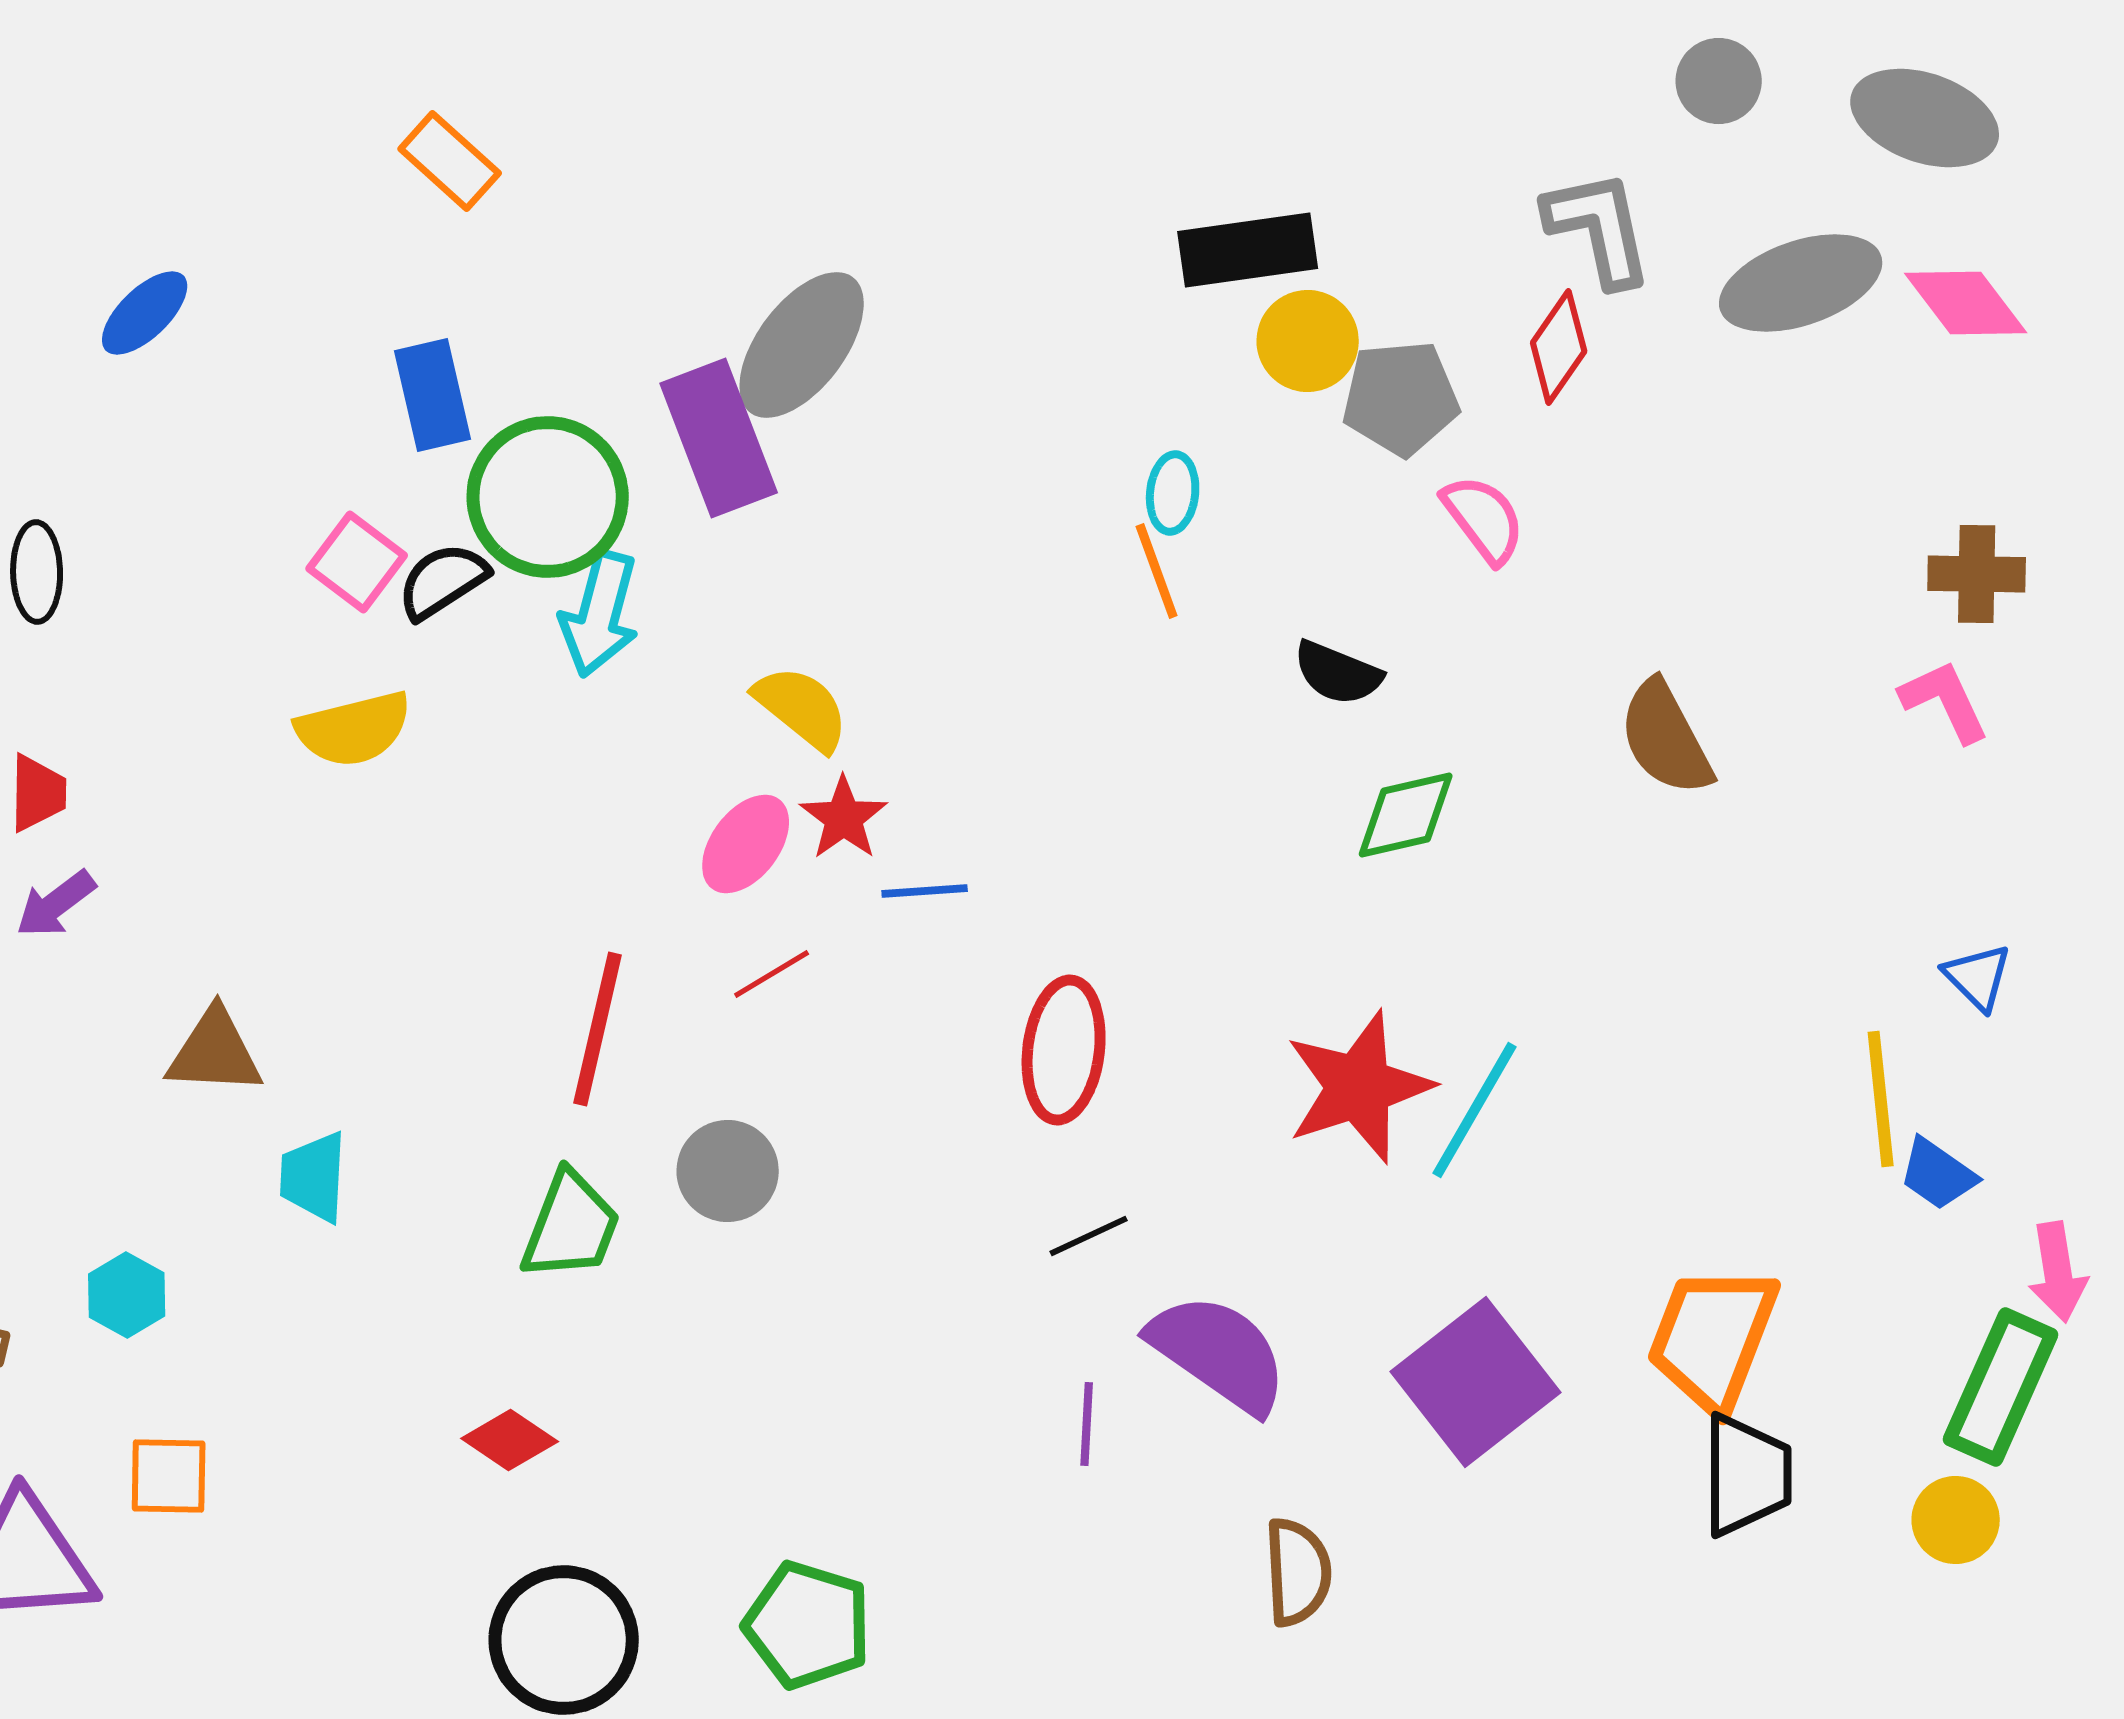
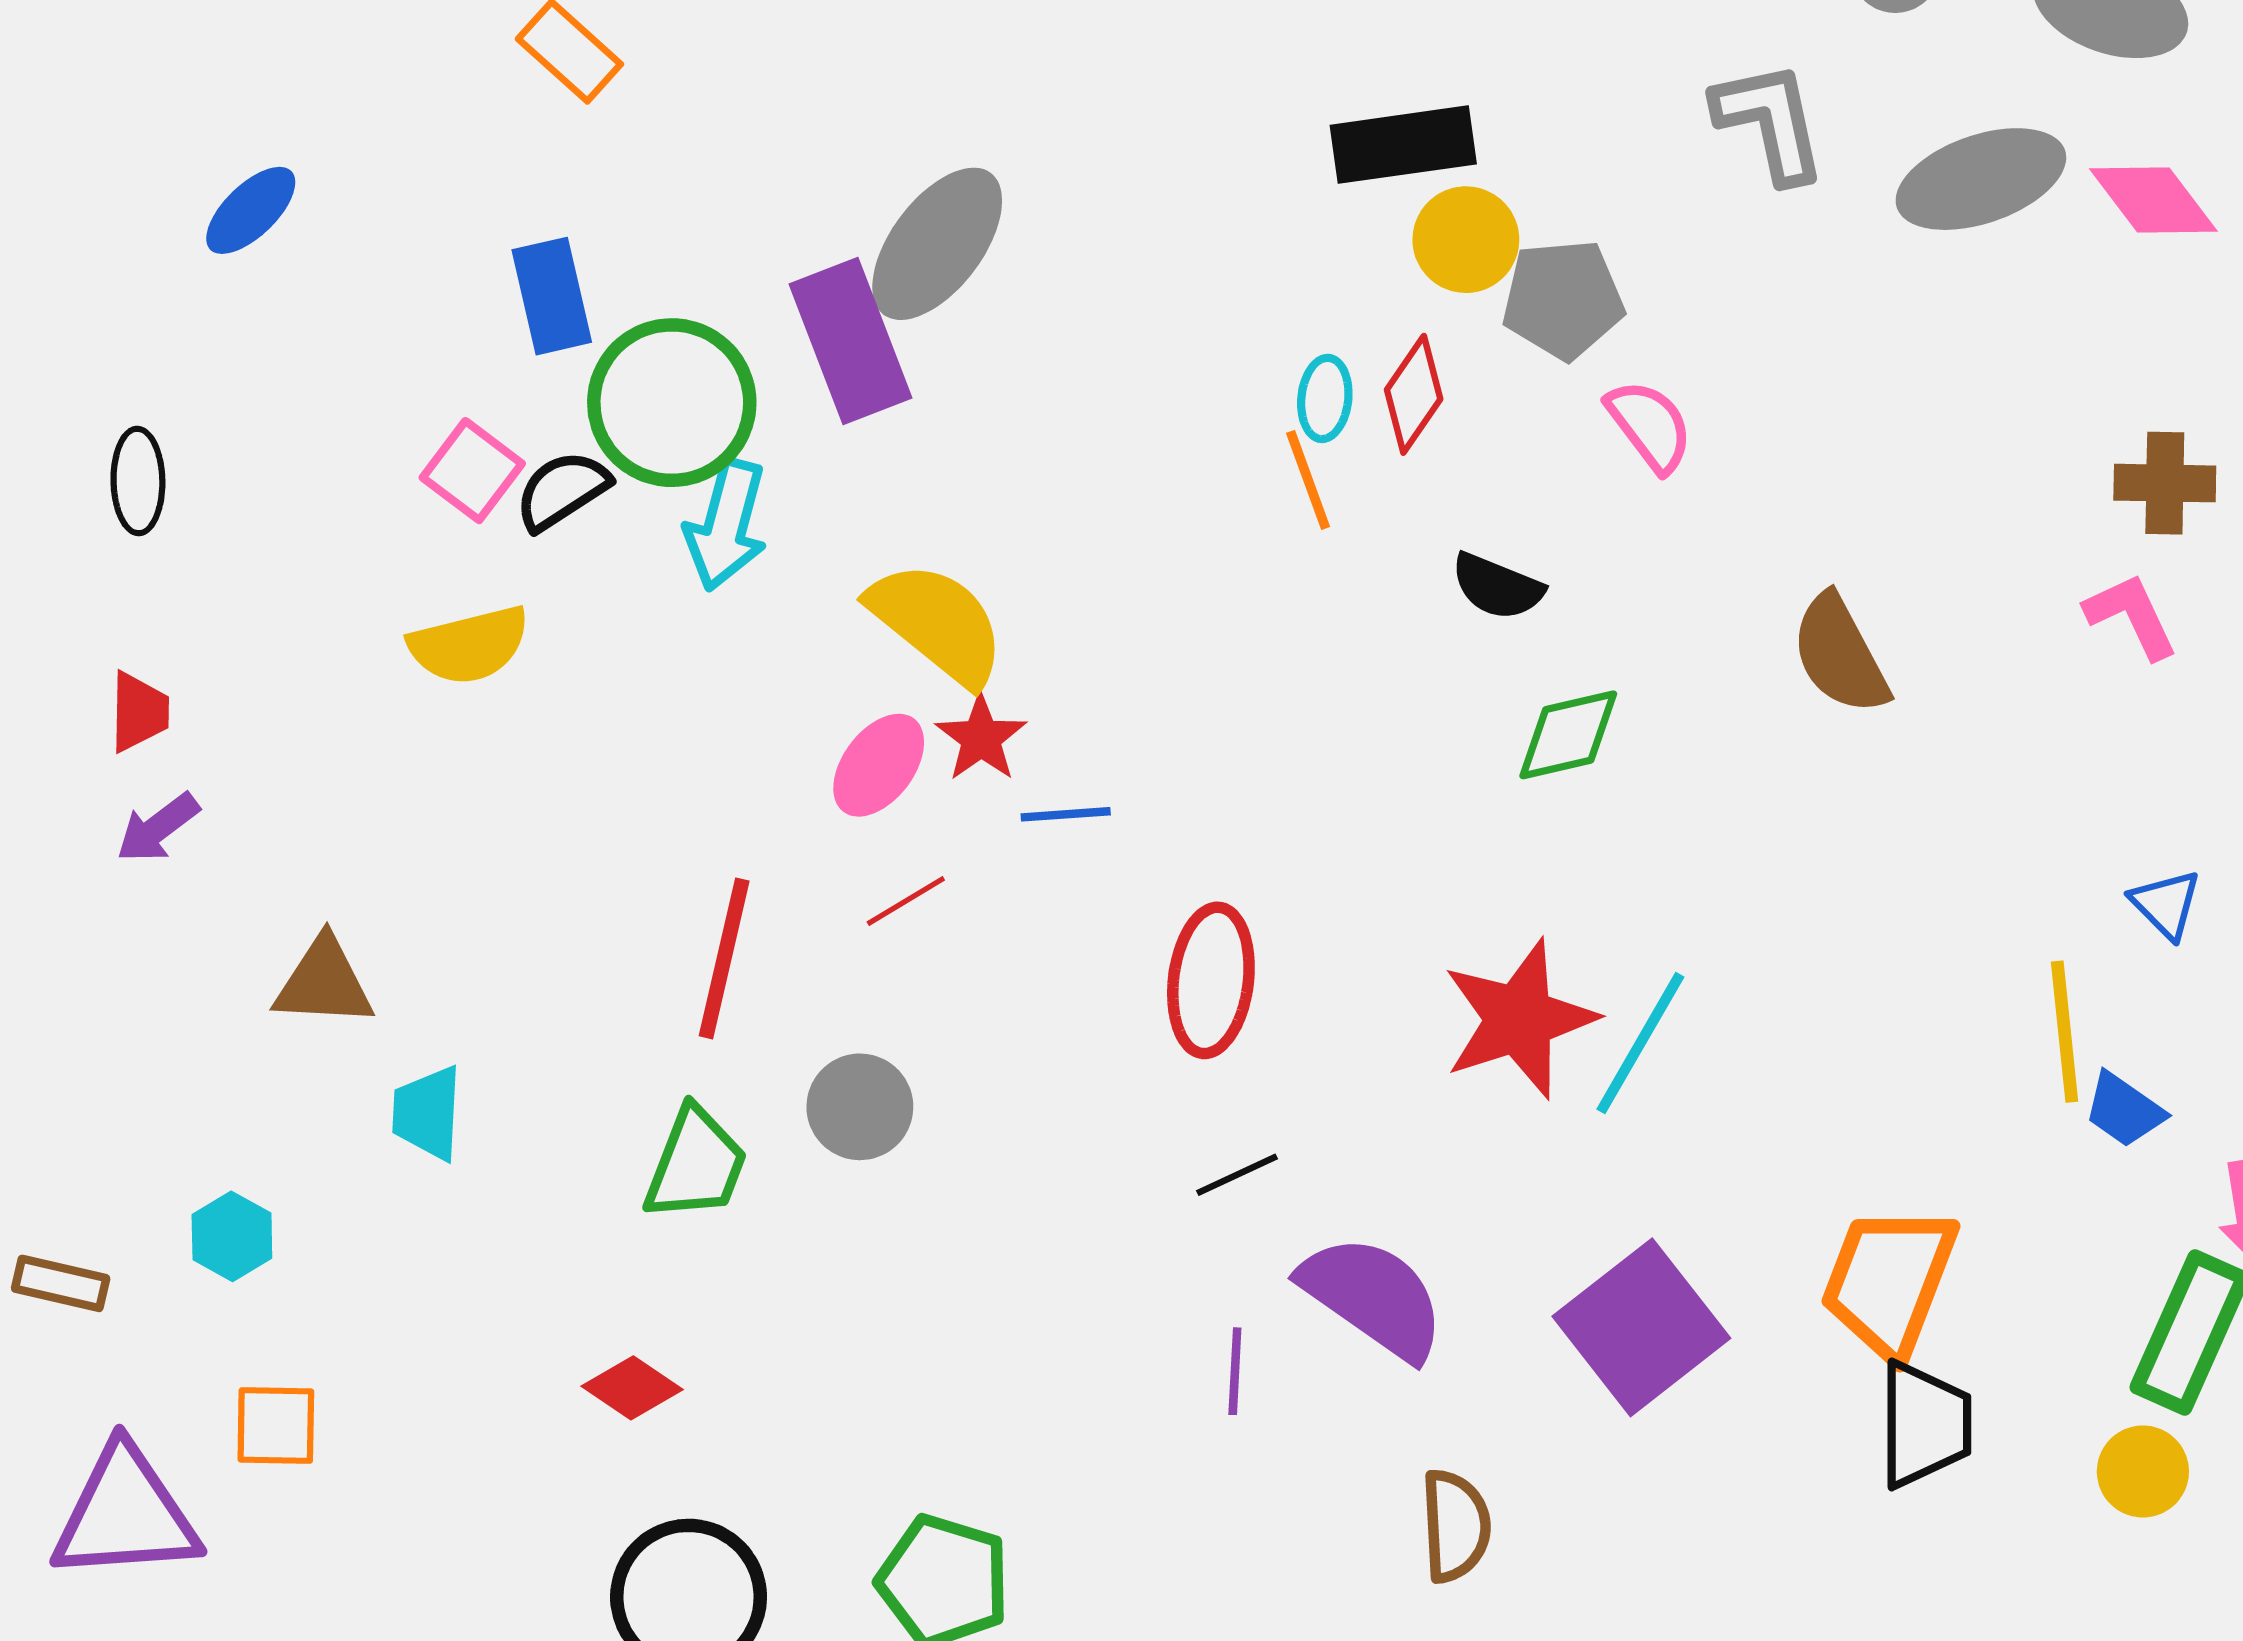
red diamond: (1559, 347) -> (1414, 394), moved
yellow semicircle: (802, 708) -> (937, 623), size x1.4

